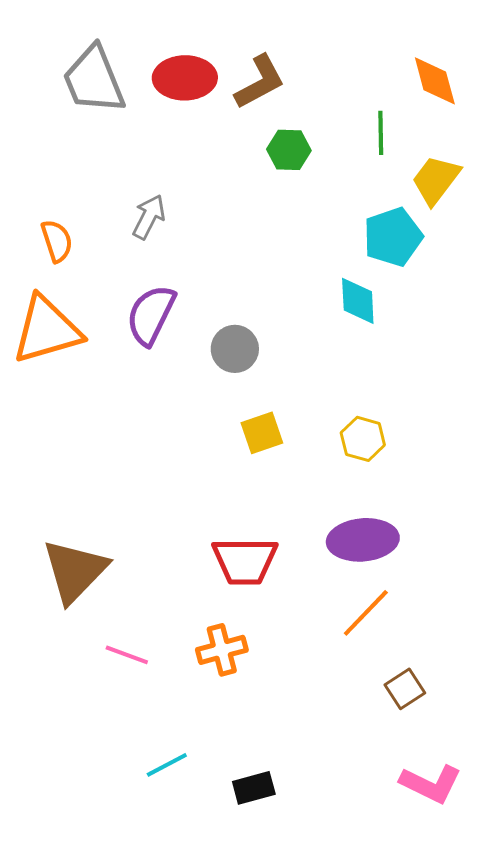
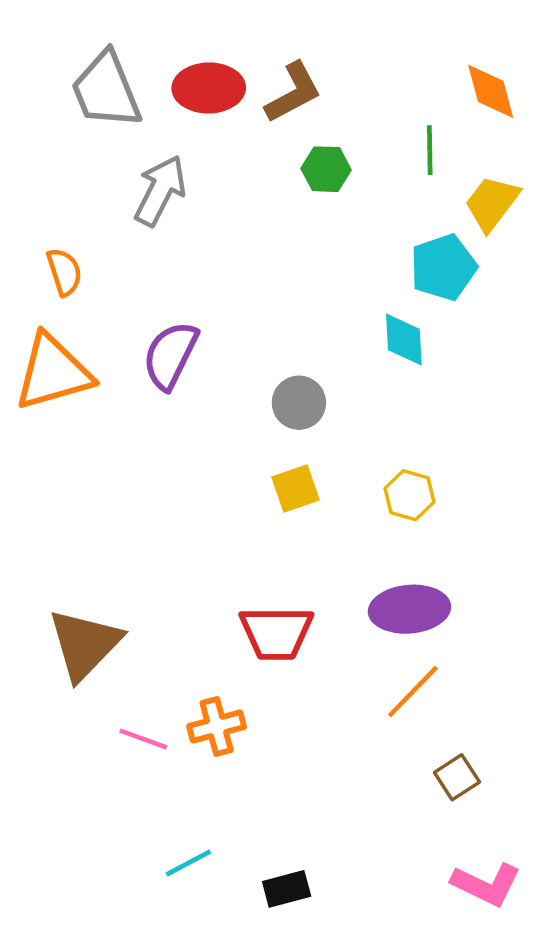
gray arrow: (149, 217) -> (160, 191), moved, size x1.4
gray circle: (235, 349) -> (299, 403), moved
orange cross: (222, 650) -> (217, 726), moved

